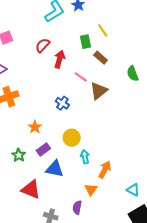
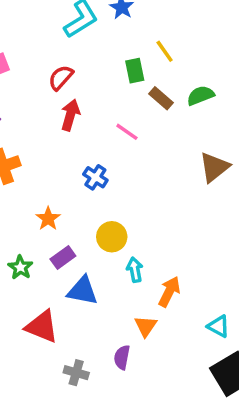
red arrow: (60, 59) -> (70, 115), moved
green semicircle: (133, 74) -> (201, 95), moved, turned 91
brown triangle: (99, 91) -> (214, 167), moved

